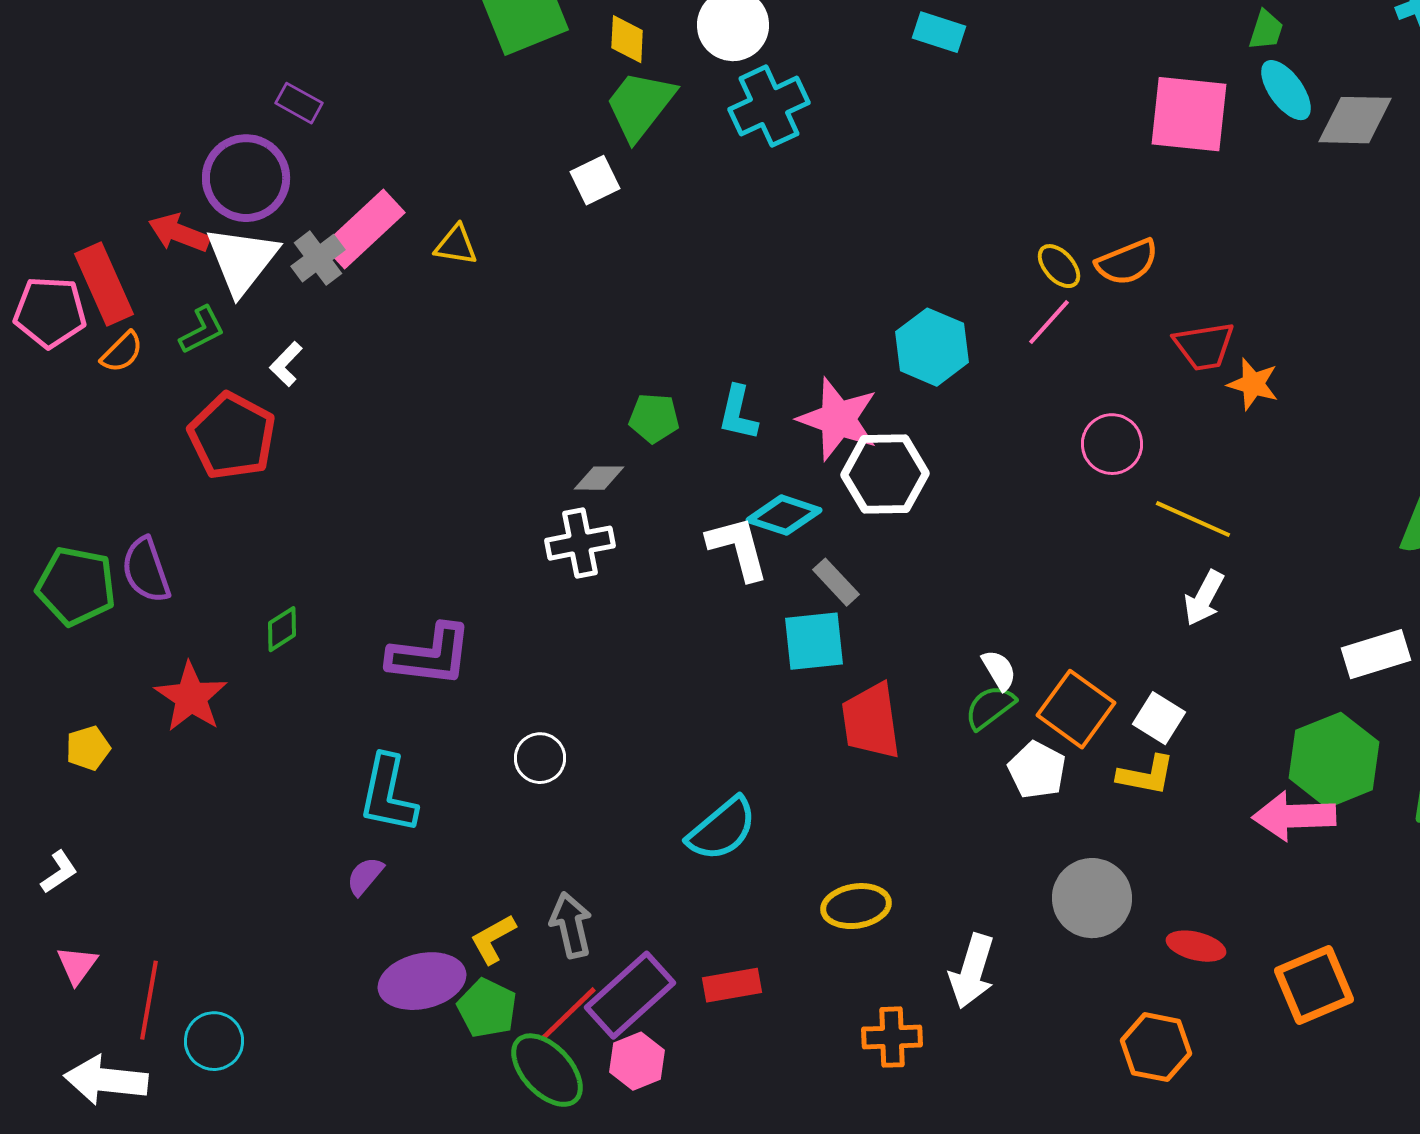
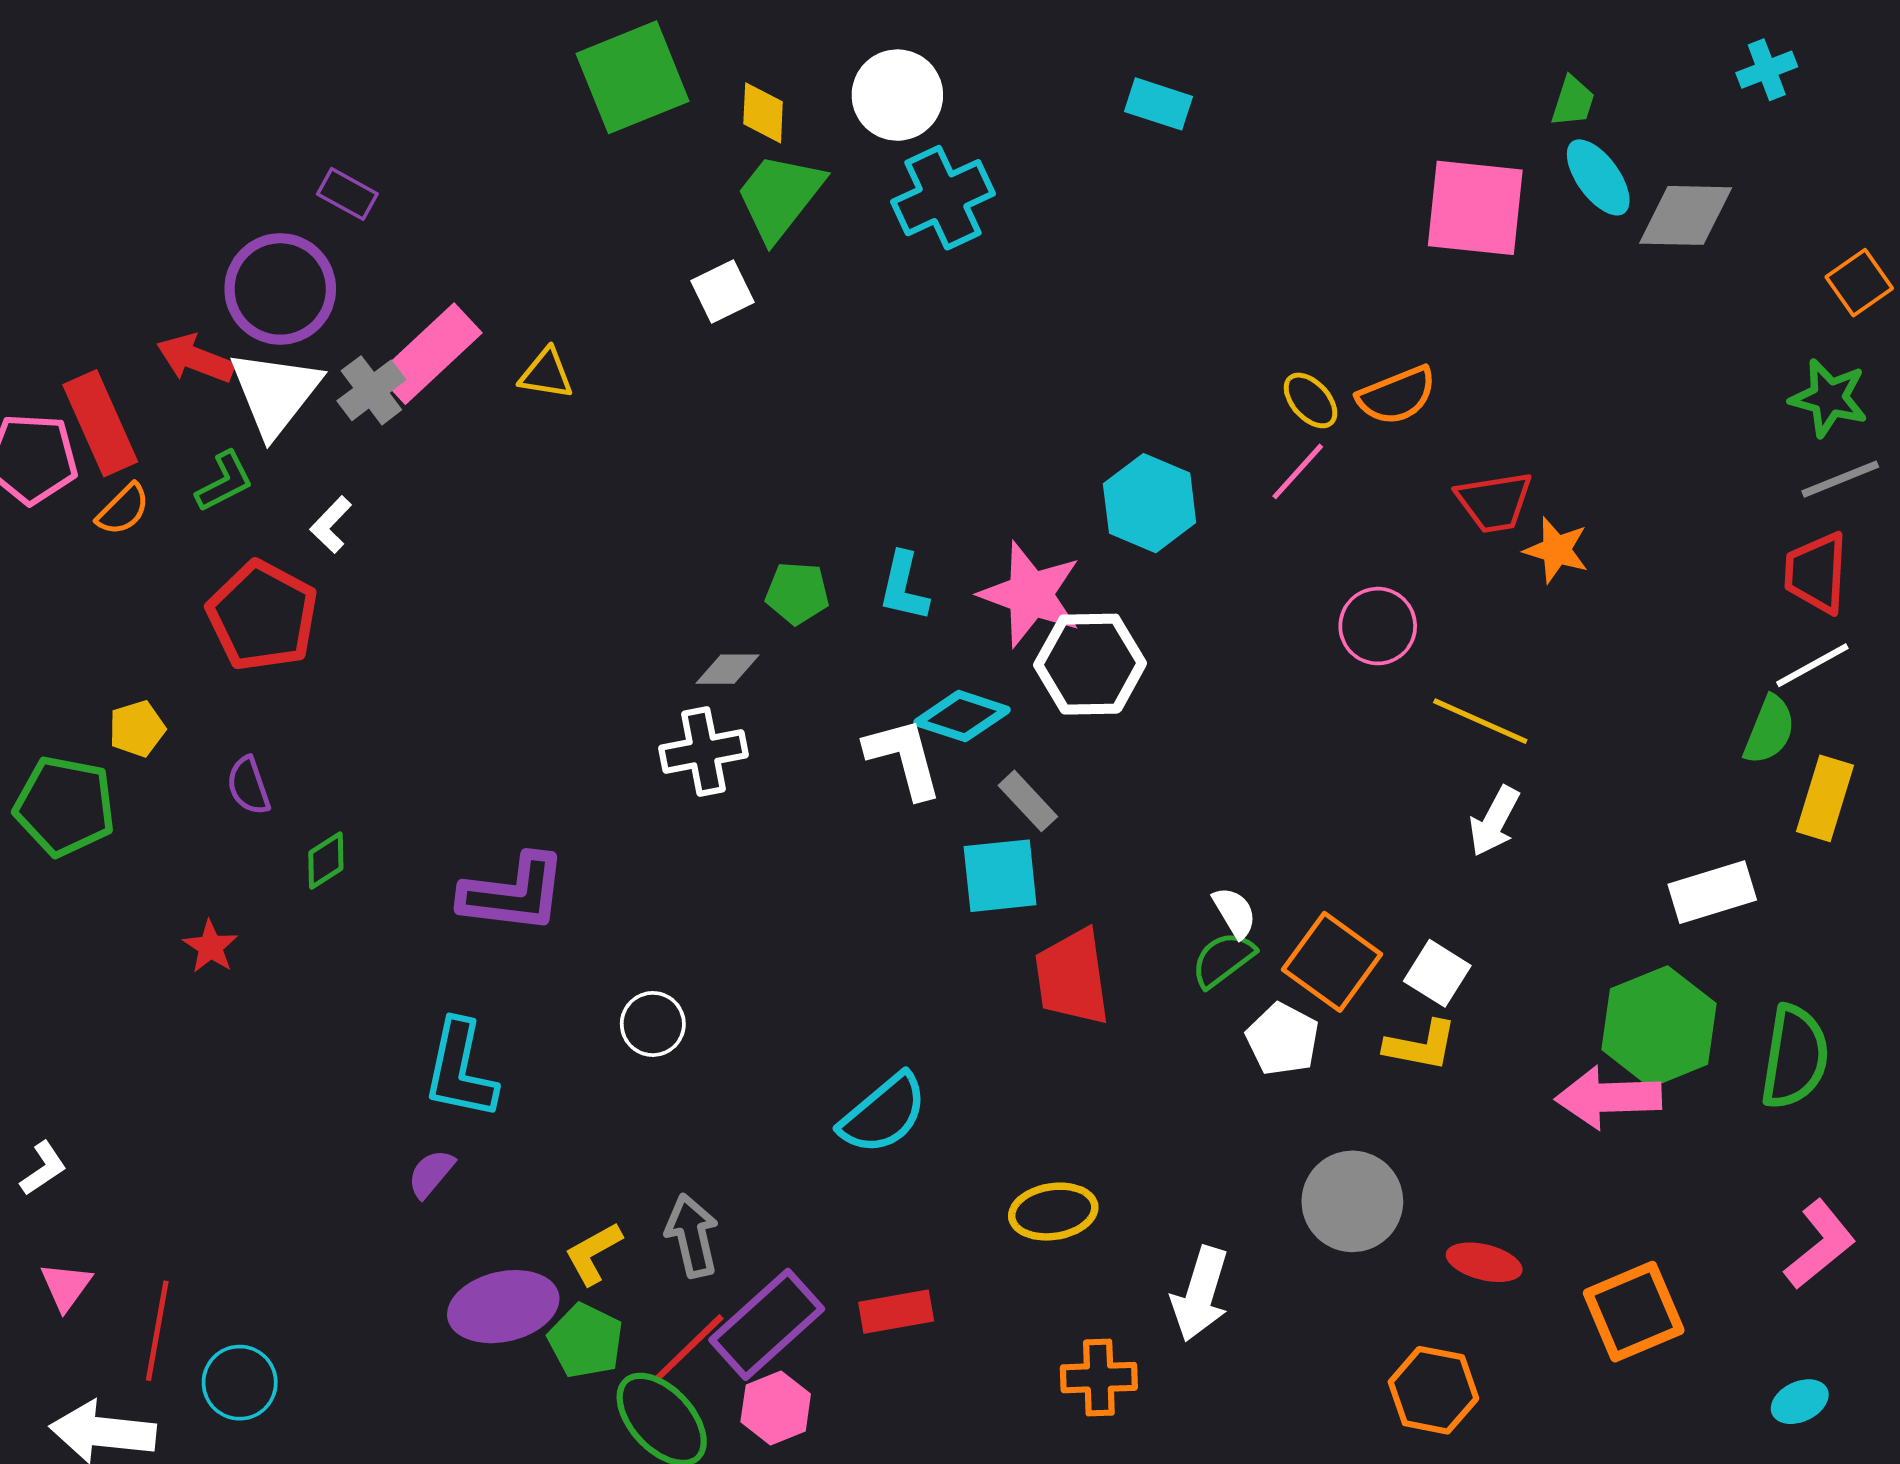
purple semicircle: (146, 570) -> (249, 786), moved, size x0.7
red star: (191, 697) -> (211, 947), size x0.6
yellow pentagon: (88, 748) -> (137, 729), moved

